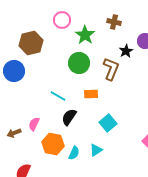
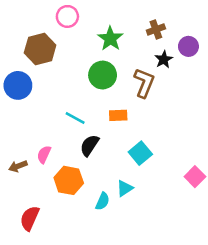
pink circle: (62, 20) -> (67, 16), moved
brown cross: (114, 22) -> (156, 29), moved, turned -32
cyan semicircle: (74, 153) -> (103, 201), moved

